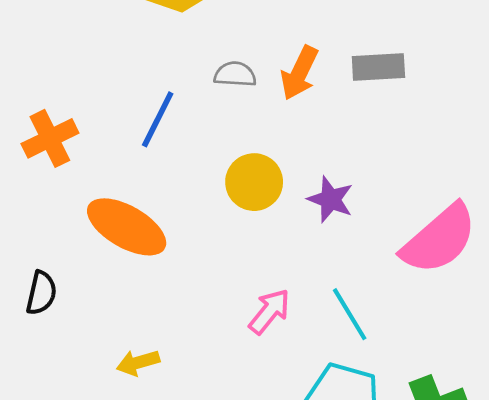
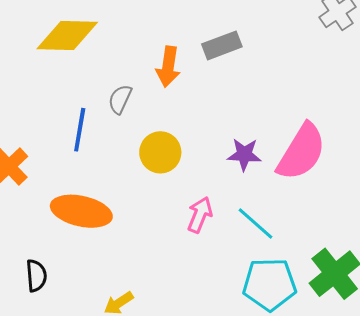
gray semicircle: (235, 74) -> (120, 99), moved, turned -52
purple star: (330, 199) -> (244, 154), moved
pink arrow: (269, 311) -> (200, 215), moved

